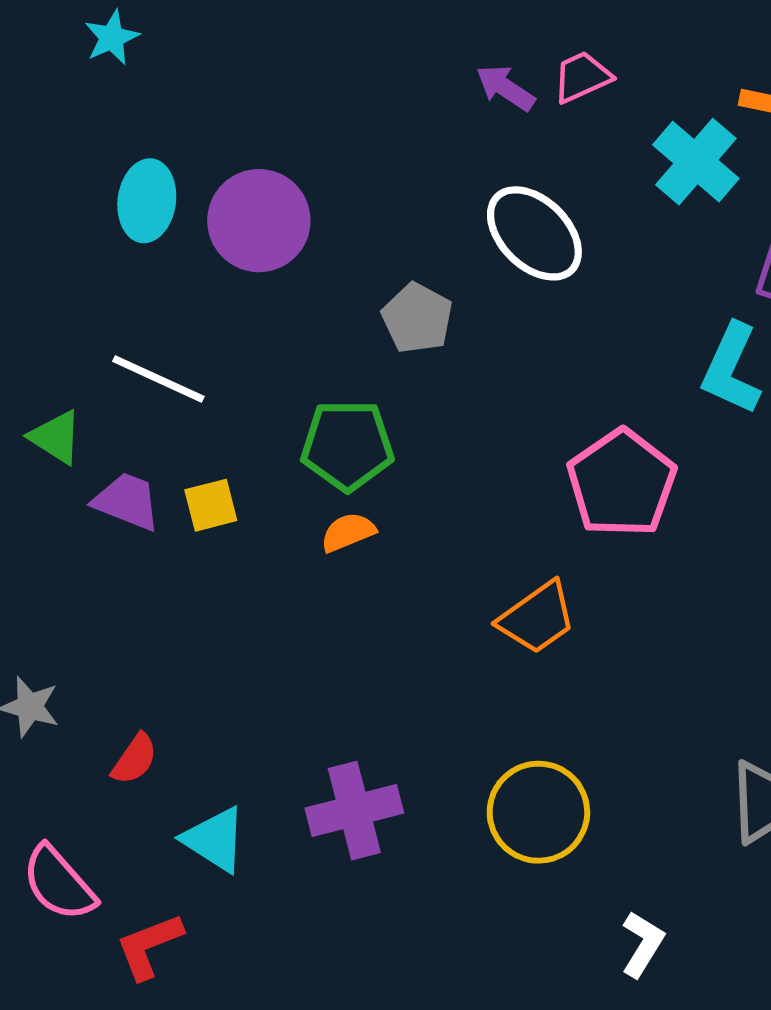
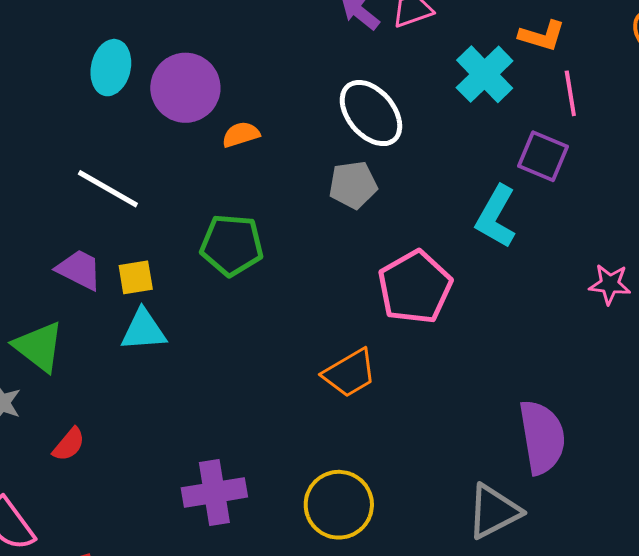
gray pentagon: (417, 318) -> (353, 185), moved, turned 30
green triangle: (56, 437) -> (39, 347), moved, size x1.4
orange semicircle: (348, 532) -> (241, 134), moved
cyan triangle: (215, 839) -> (143, 330), moved, turned -42

